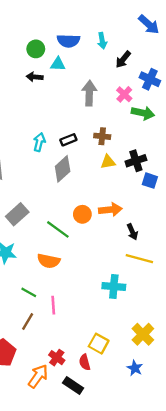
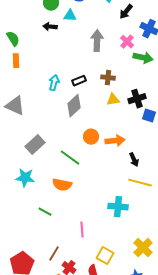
orange circle: (82, 214) -> (91, 137), moved
pink line: (53, 305) -> (82, 230), moved
brown line: (28, 321) -> (54, 254), moved

